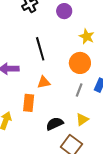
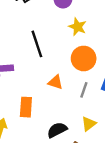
yellow star: (87, 37) -> (77, 27), moved
orange triangle: (44, 82) -> (55, 82), moved, turned 32

